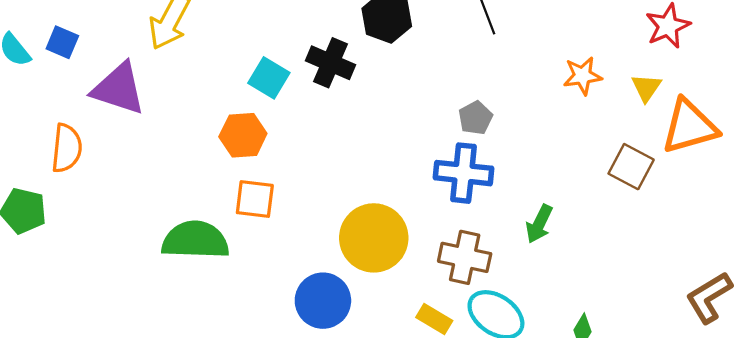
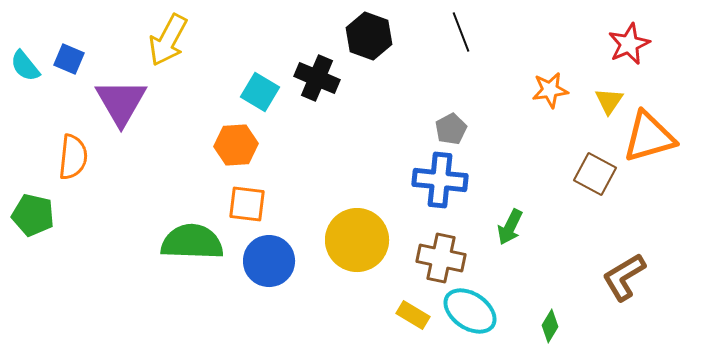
purple triangle: (119, 89) -> (121, 102), turned 42
brown L-shape: (709, 297) -> (624, 277), moved
blue circle: (323, 301) -> (269, 261), moved

